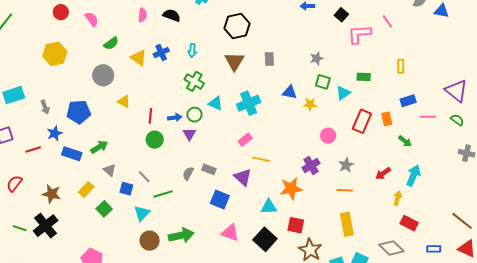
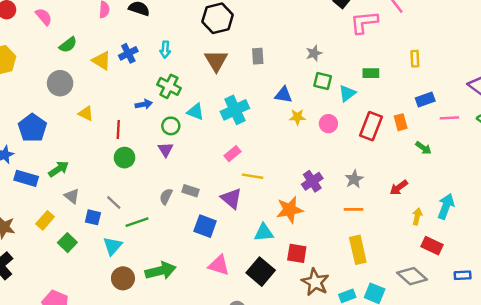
yellow star: (310, 104) -> (297, 117), moved
blue pentagon: (79, 112) -> (32, 128), turned -30
blue arrow: (175, 118) -> (144, 104), moved
pink circle: (328, 136) -> (328, 124), moved
cyan arrow: (413, 175) -> (446, 206), moved

